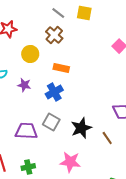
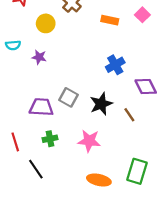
orange rectangle: (61, 68) -> (110, 20), moved
blue cross: (54, 92) -> (115, 65), moved
green cross: (28, 167) -> (50, 139), moved

